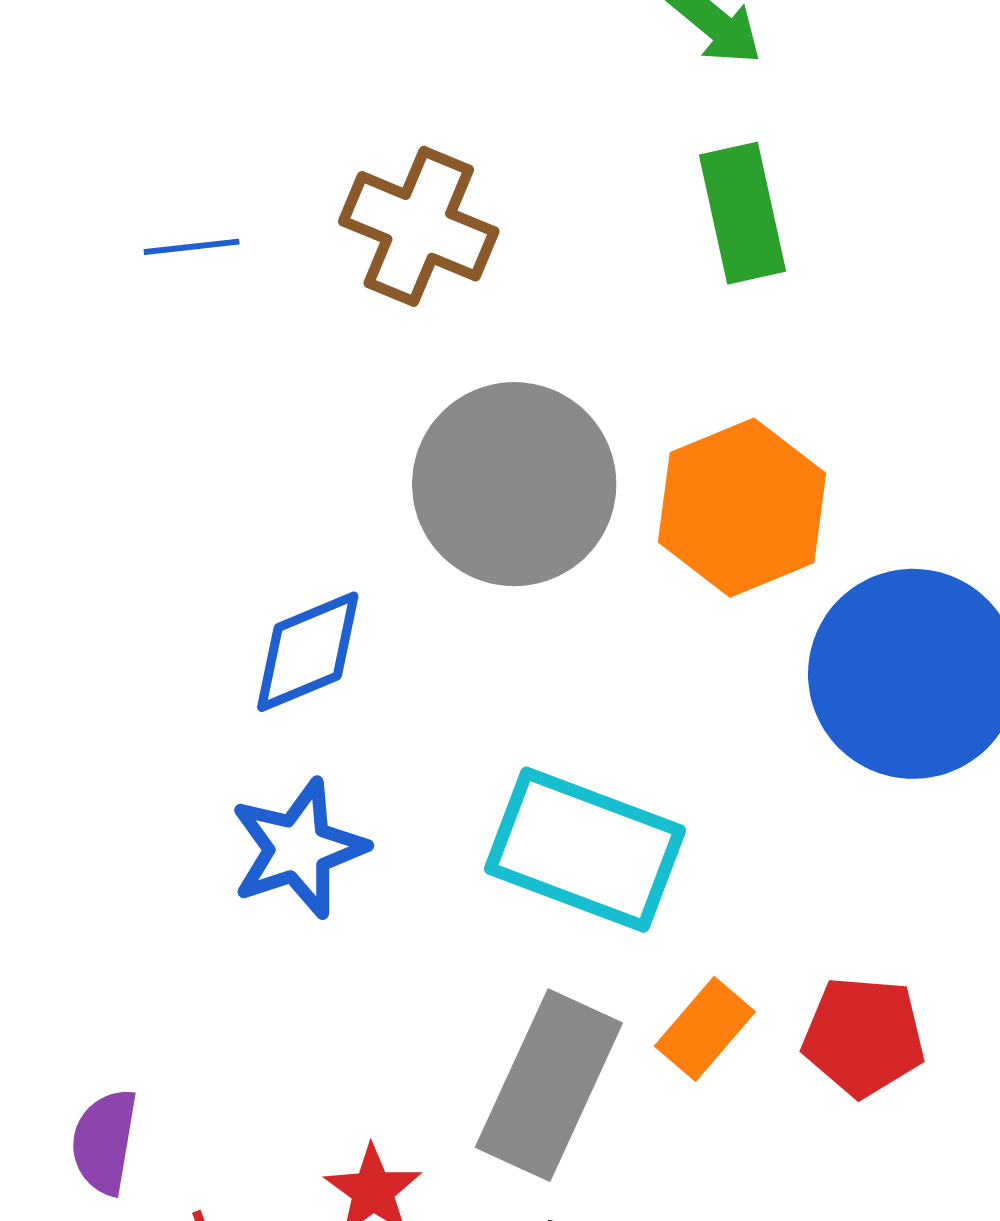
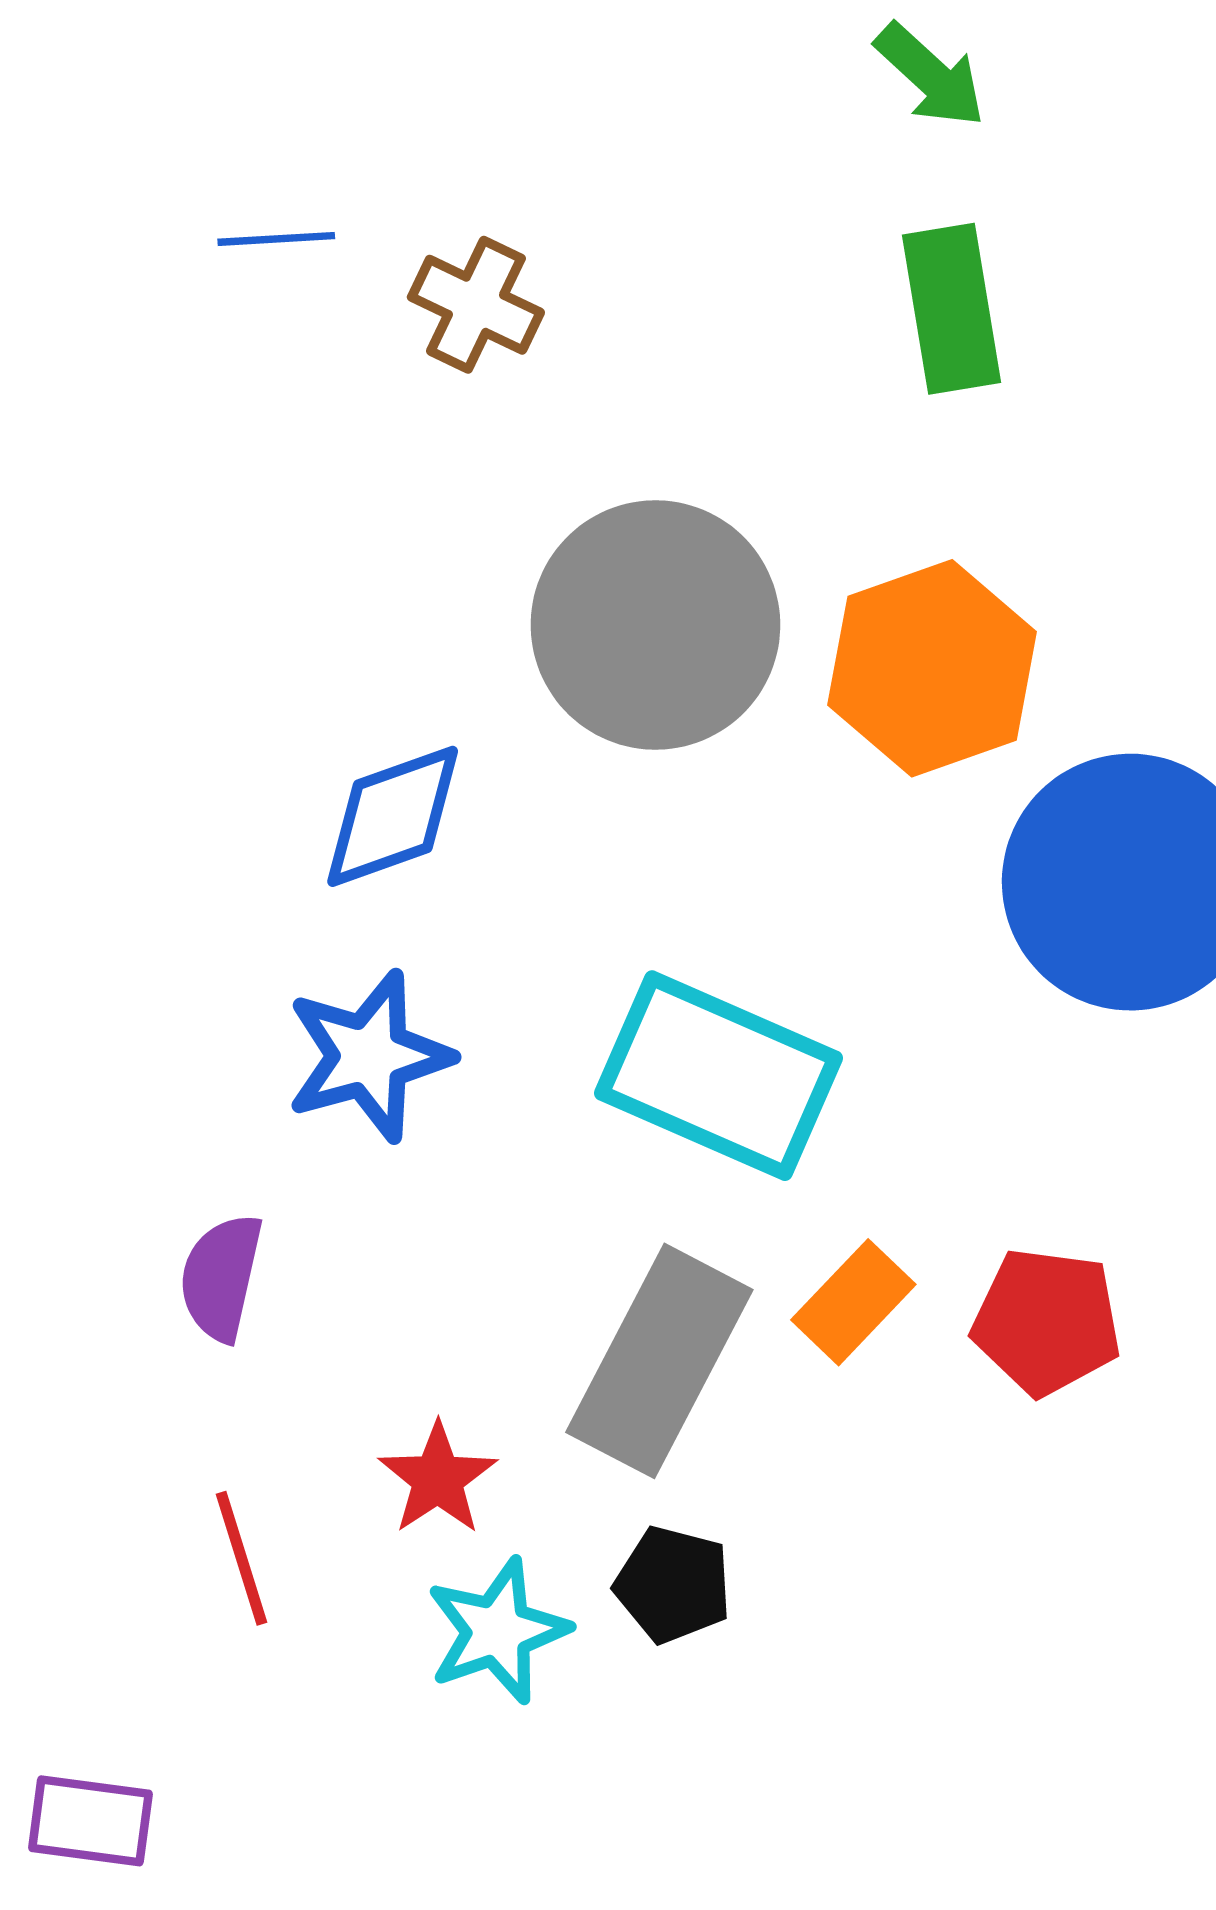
brown cross: (419, 226) -> (476, 305), moved, size x0.7
blue line: (192, 247) -> (276, 239), moved
purple semicircle: (104, 1142) -> (221, 1277), moved

